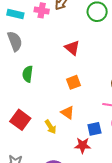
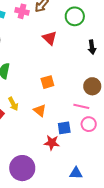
red triangle: (72, 48) -> (50, 38), moved
yellow arrow: (51, 127) -> (13, 104), moved

